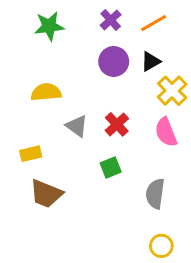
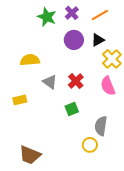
green star: (49, 26) -> (47, 17), moved, turned 30
brown trapezoid: (46, 194) -> (30, 155), moved
yellow circle: (161, 246) -> (90, 145), moved

